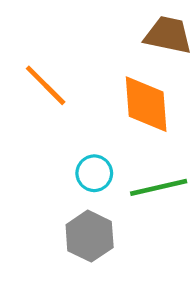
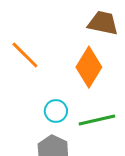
orange diamond: (146, 104) -> (89, 67), turned 36

